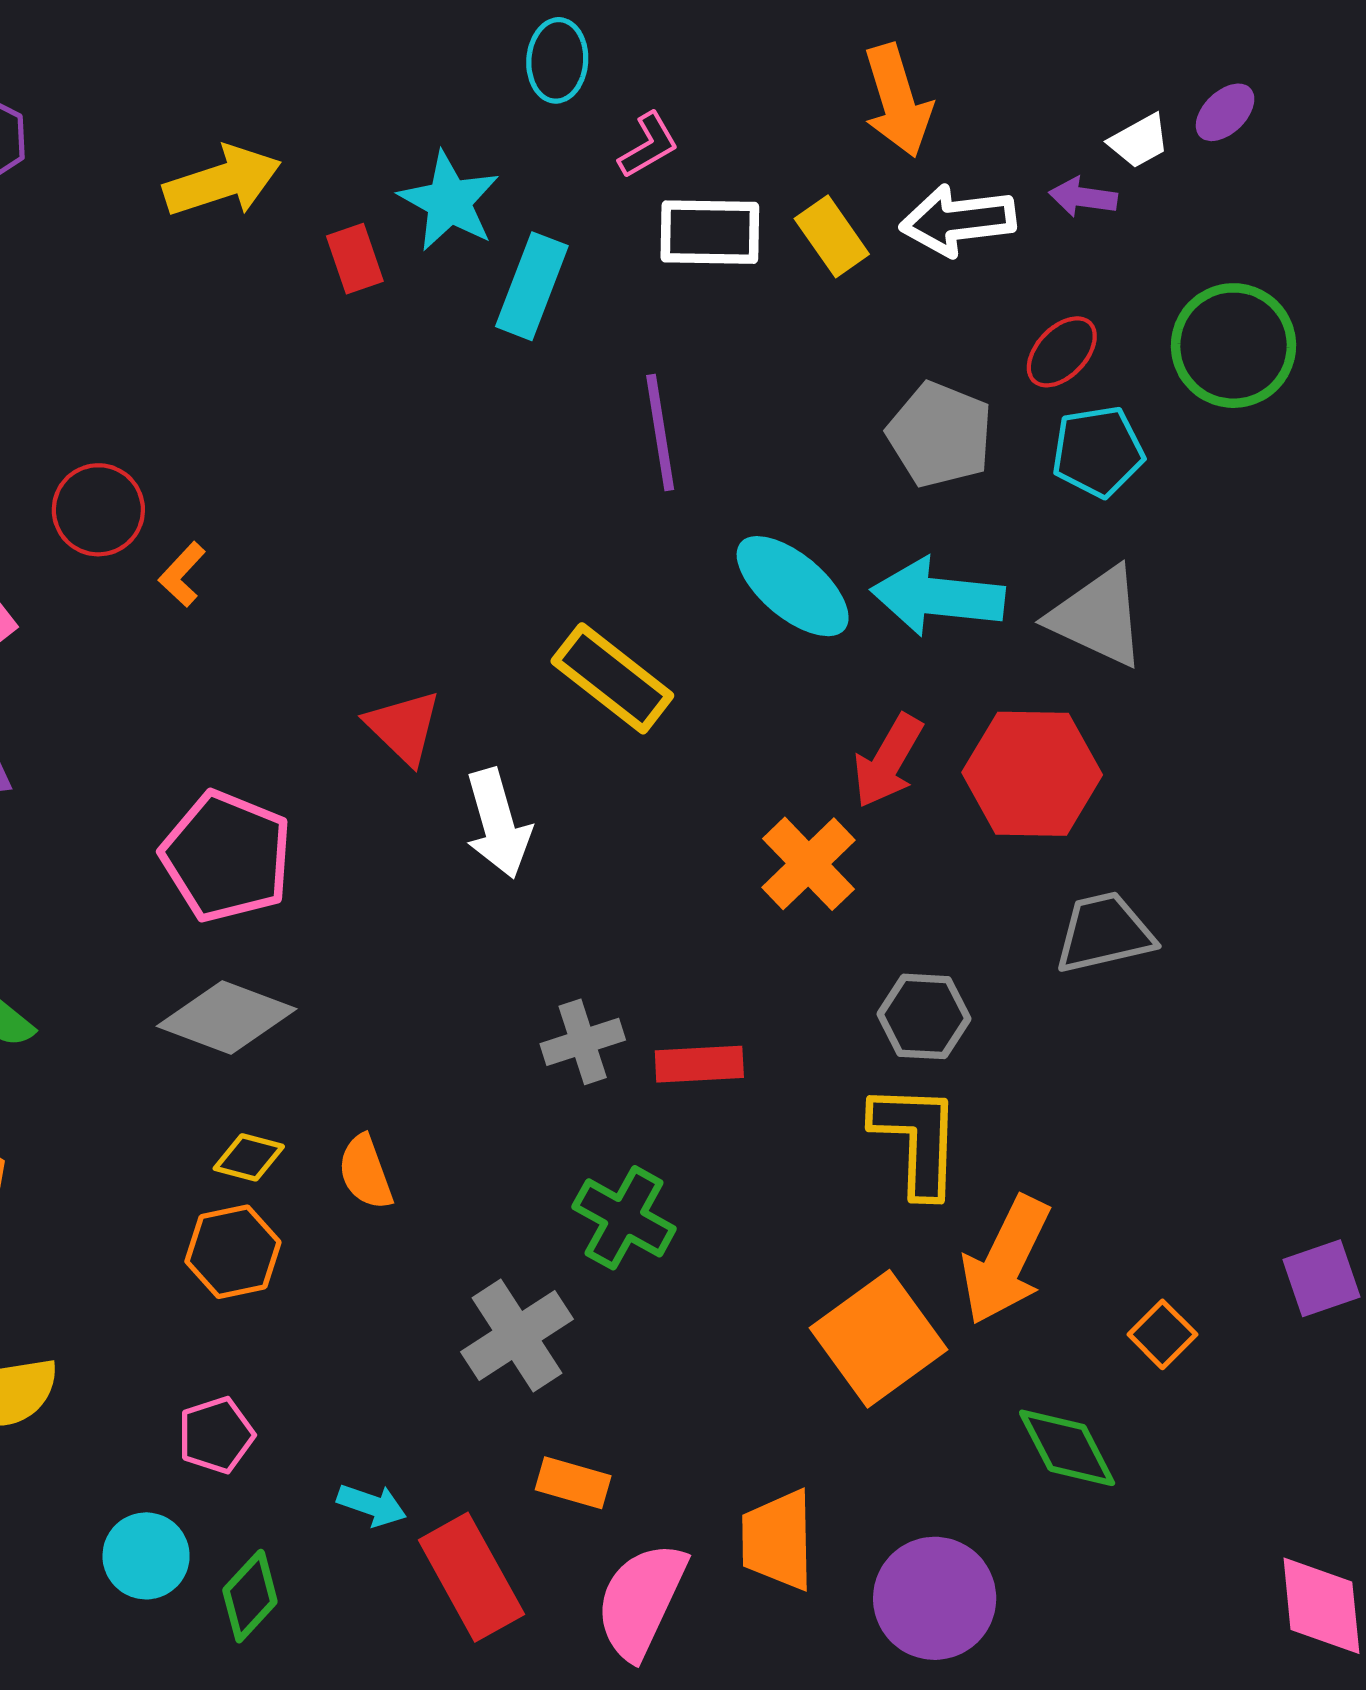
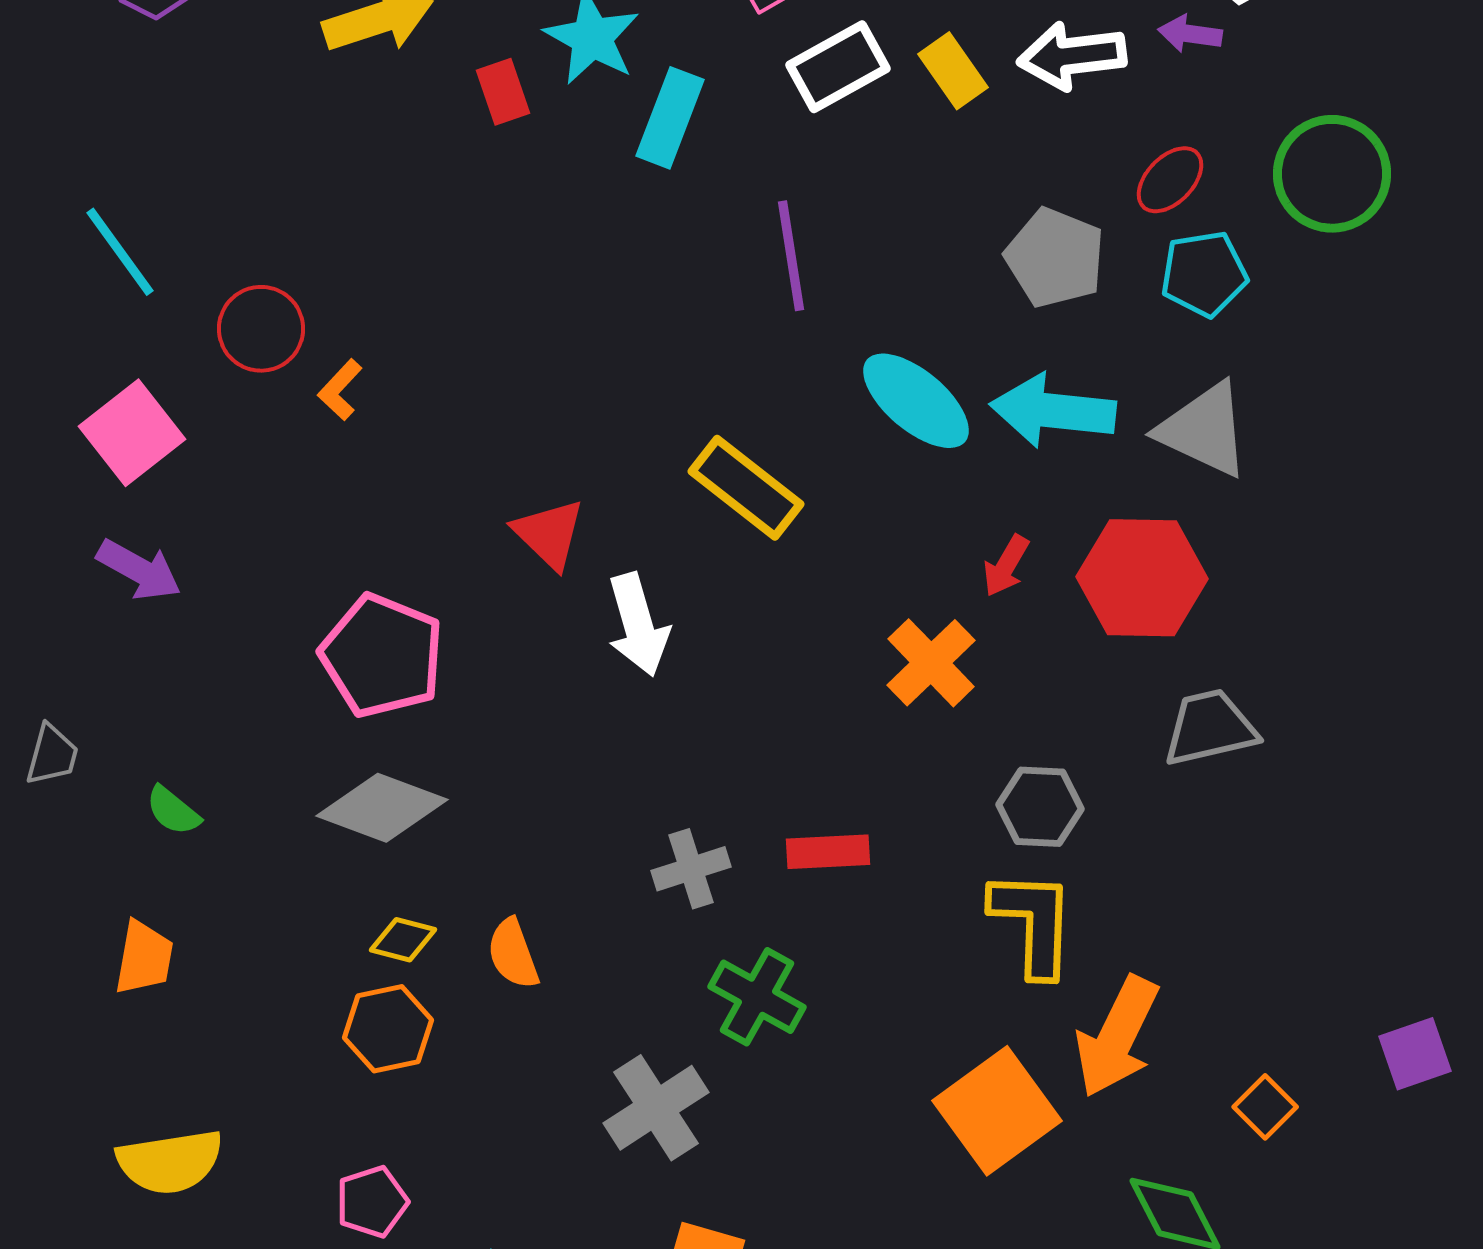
white rectangle: (710, 232) -> (838, 67), turned -30
red arrow: (888, 761) -> (1006, 566), size x0.7
gray cross: (583, 1042) -> (691, 869), moved

